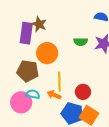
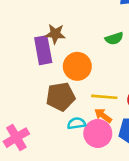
yellow line: (59, 82) -> (104, 97), turned -66
orange arrow: (54, 95) -> (103, 115), turned 32
pink circle: (21, 102) -> (98, 133), moved

